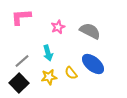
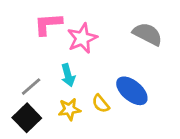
pink L-shape: (21, 17) -> (48, 24), moved
pink star: (58, 27) -> (82, 38), size x1.5
gray semicircle: (90, 31) -> (148, 34), moved

